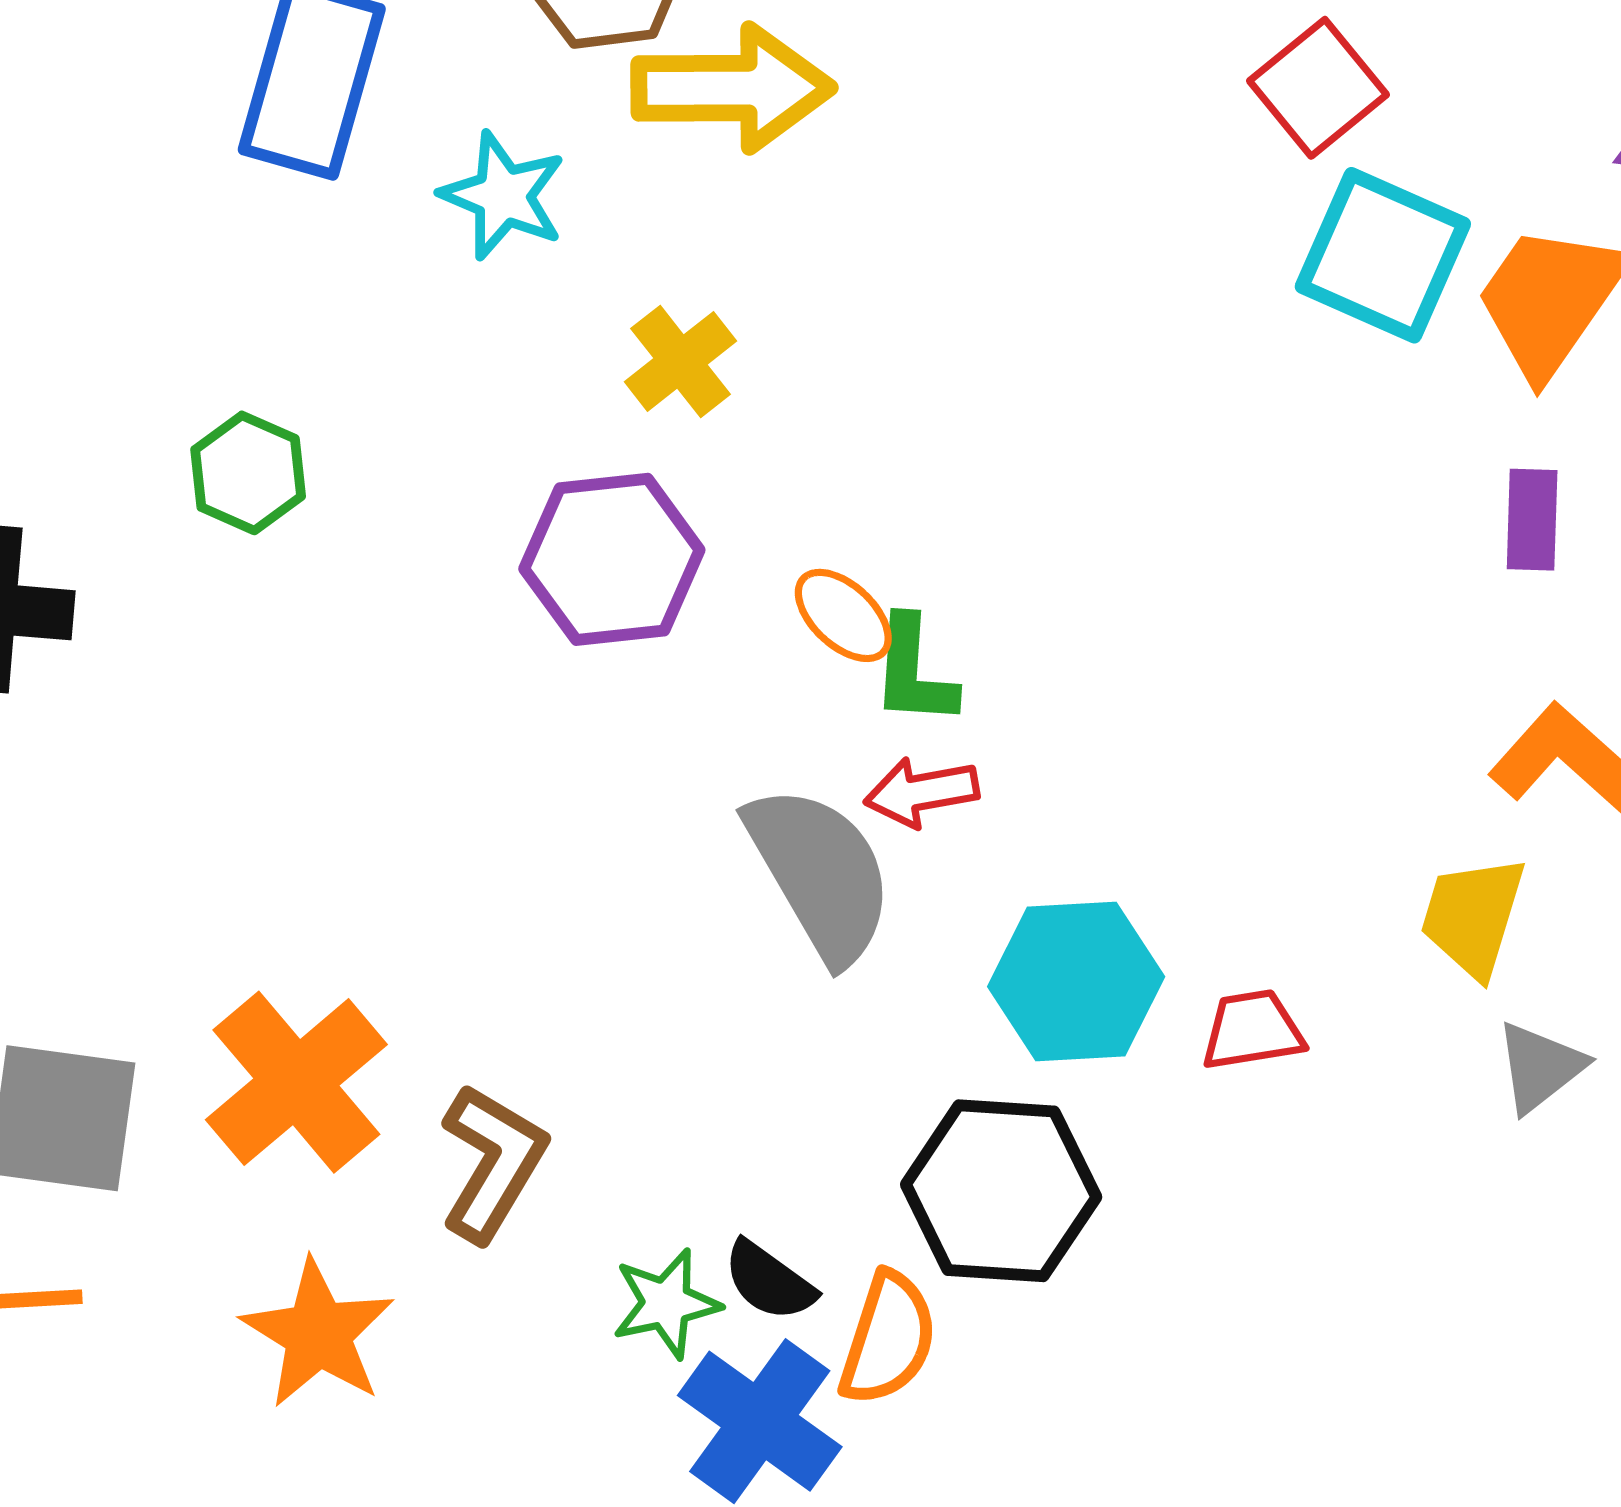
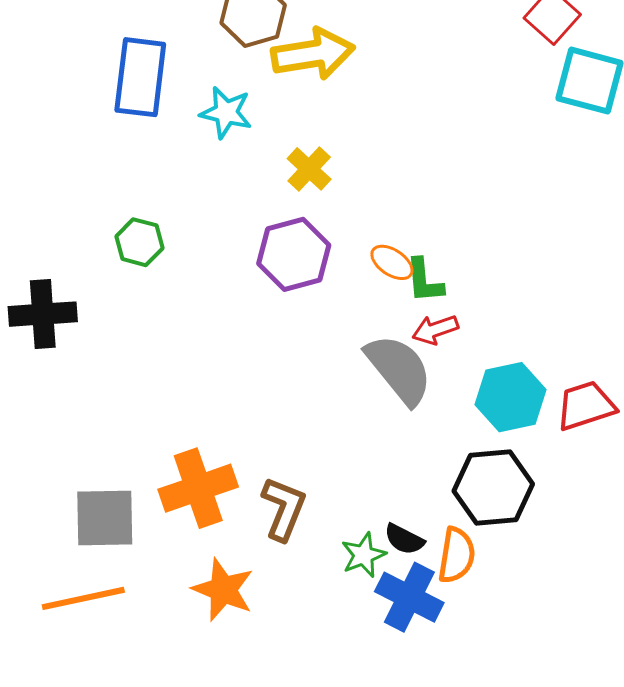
red trapezoid: (1252, 1030) -> (586, 406), size x1.4
orange cross: (296, 1082) -> (198, 488), turned 30

